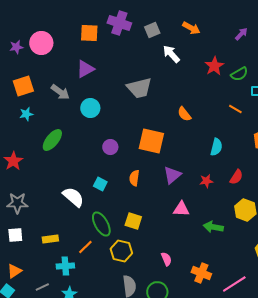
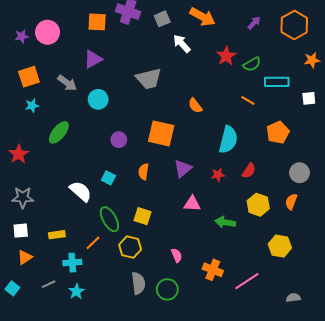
orange arrow: (191, 28) -> (202, 17), size x1.4
cyan semicircle: (216, 147) -> (228, 140), size x1.5
orange triangle: (14, 271) -> (25, 257), moved

